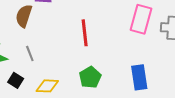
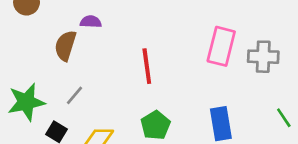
gray line: (30, 53) -> (75, 95), turned 63

